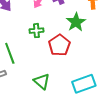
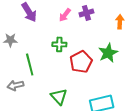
green star: (76, 22) -> (108, 53), moved

